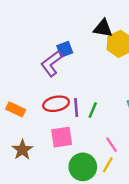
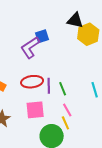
green line: (93, 110) -> (63, 89), turned -48
pink line: (111, 145) -> (67, 110), moved
yellow line: (108, 165) -> (65, 123), moved, turned -56

